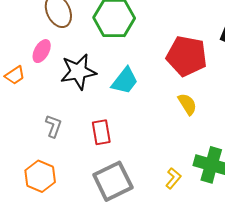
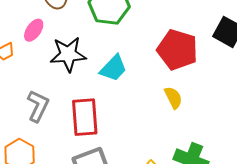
gray L-shape: (54, 126) -> (38, 106), size x1.4
red rectangle: (101, 132) -> (85, 117), size x1.5

